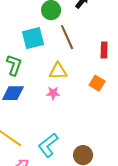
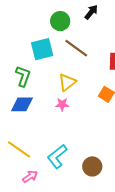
brown line: (67, 37) -> (76, 48), turned -30
yellow triangle: (58, 71) -> (67, 82), turned -36

